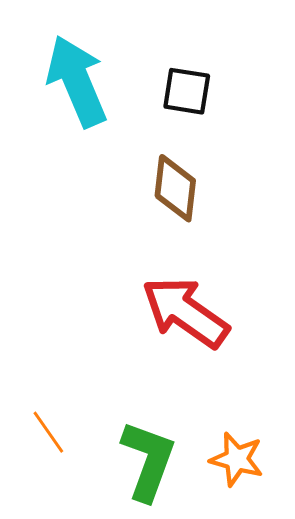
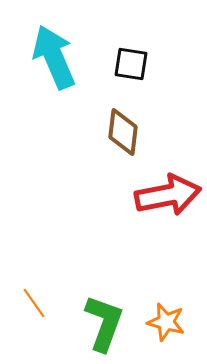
red arrow: (185, 312) -> (168, 195), moved, turned 134

